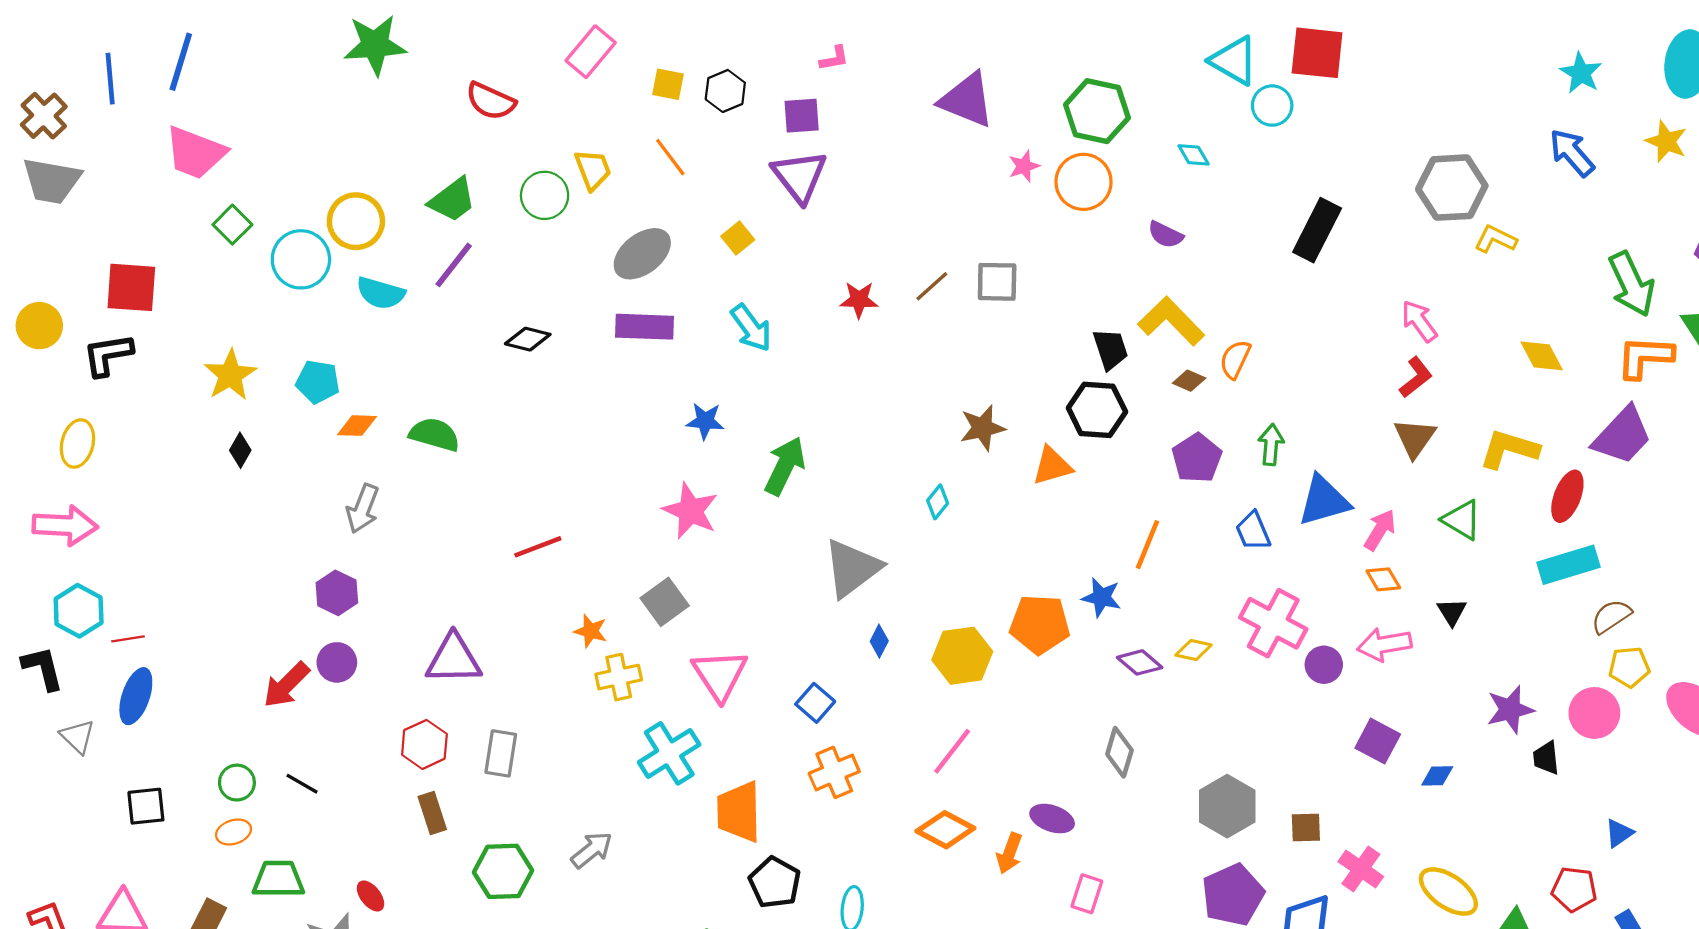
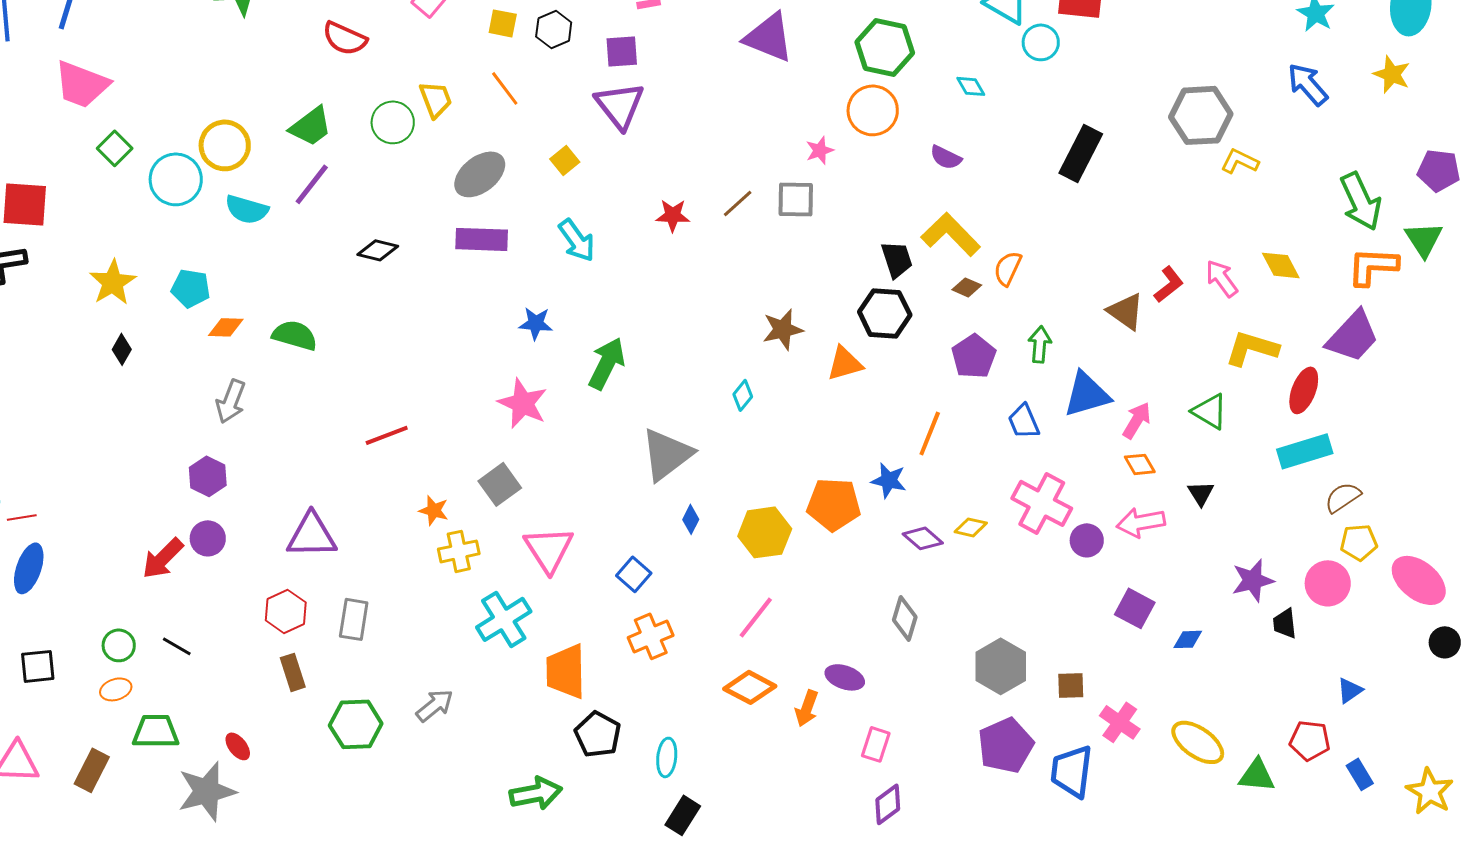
pink star: (1024, 166) -> (820, 150), moved
pink arrow: (1419, 321) -> (1222, 278), moved
brown triangle: (1415, 438) -> (1126, 311), moved, turned -30

